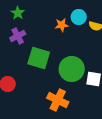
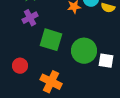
orange cross: (58, 100) -> (51, 82), moved

